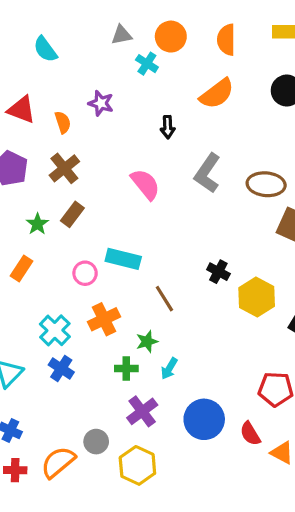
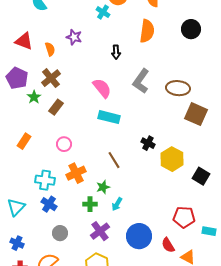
orange semicircle: (217, 94) -> (147, 31), turned -45
green star: (37, 224) -> (34, 97), moved
cyan rectangle: (123, 259) -> (109, 117), moved
cyan cross: (55, 330) -> (45, 180), turned -36
gray circle: (96, 442) -> (60, 233), moved

